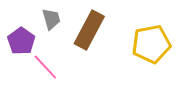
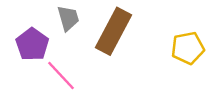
yellow pentagon: (151, 44) -> (188, 48), size x0.7

